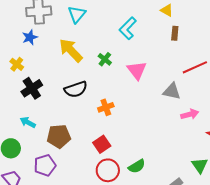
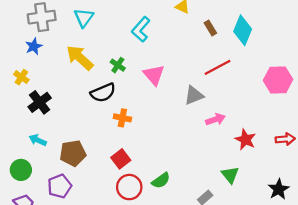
brown rectangle: (175, 33) -> (210, 28), moved, turned -32
black semicircle: (76, 89) -> (103, 93), moved
gray triangle: (172, 91) -> (194, 95), turned -30
orange cross: (106, 107) -> (122, 118), turned 35

